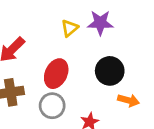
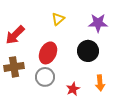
purple star: (100, 23) -> (98, 23), moved
orange arrow: (128, 100) -> (100, 83), moved, turned 70

